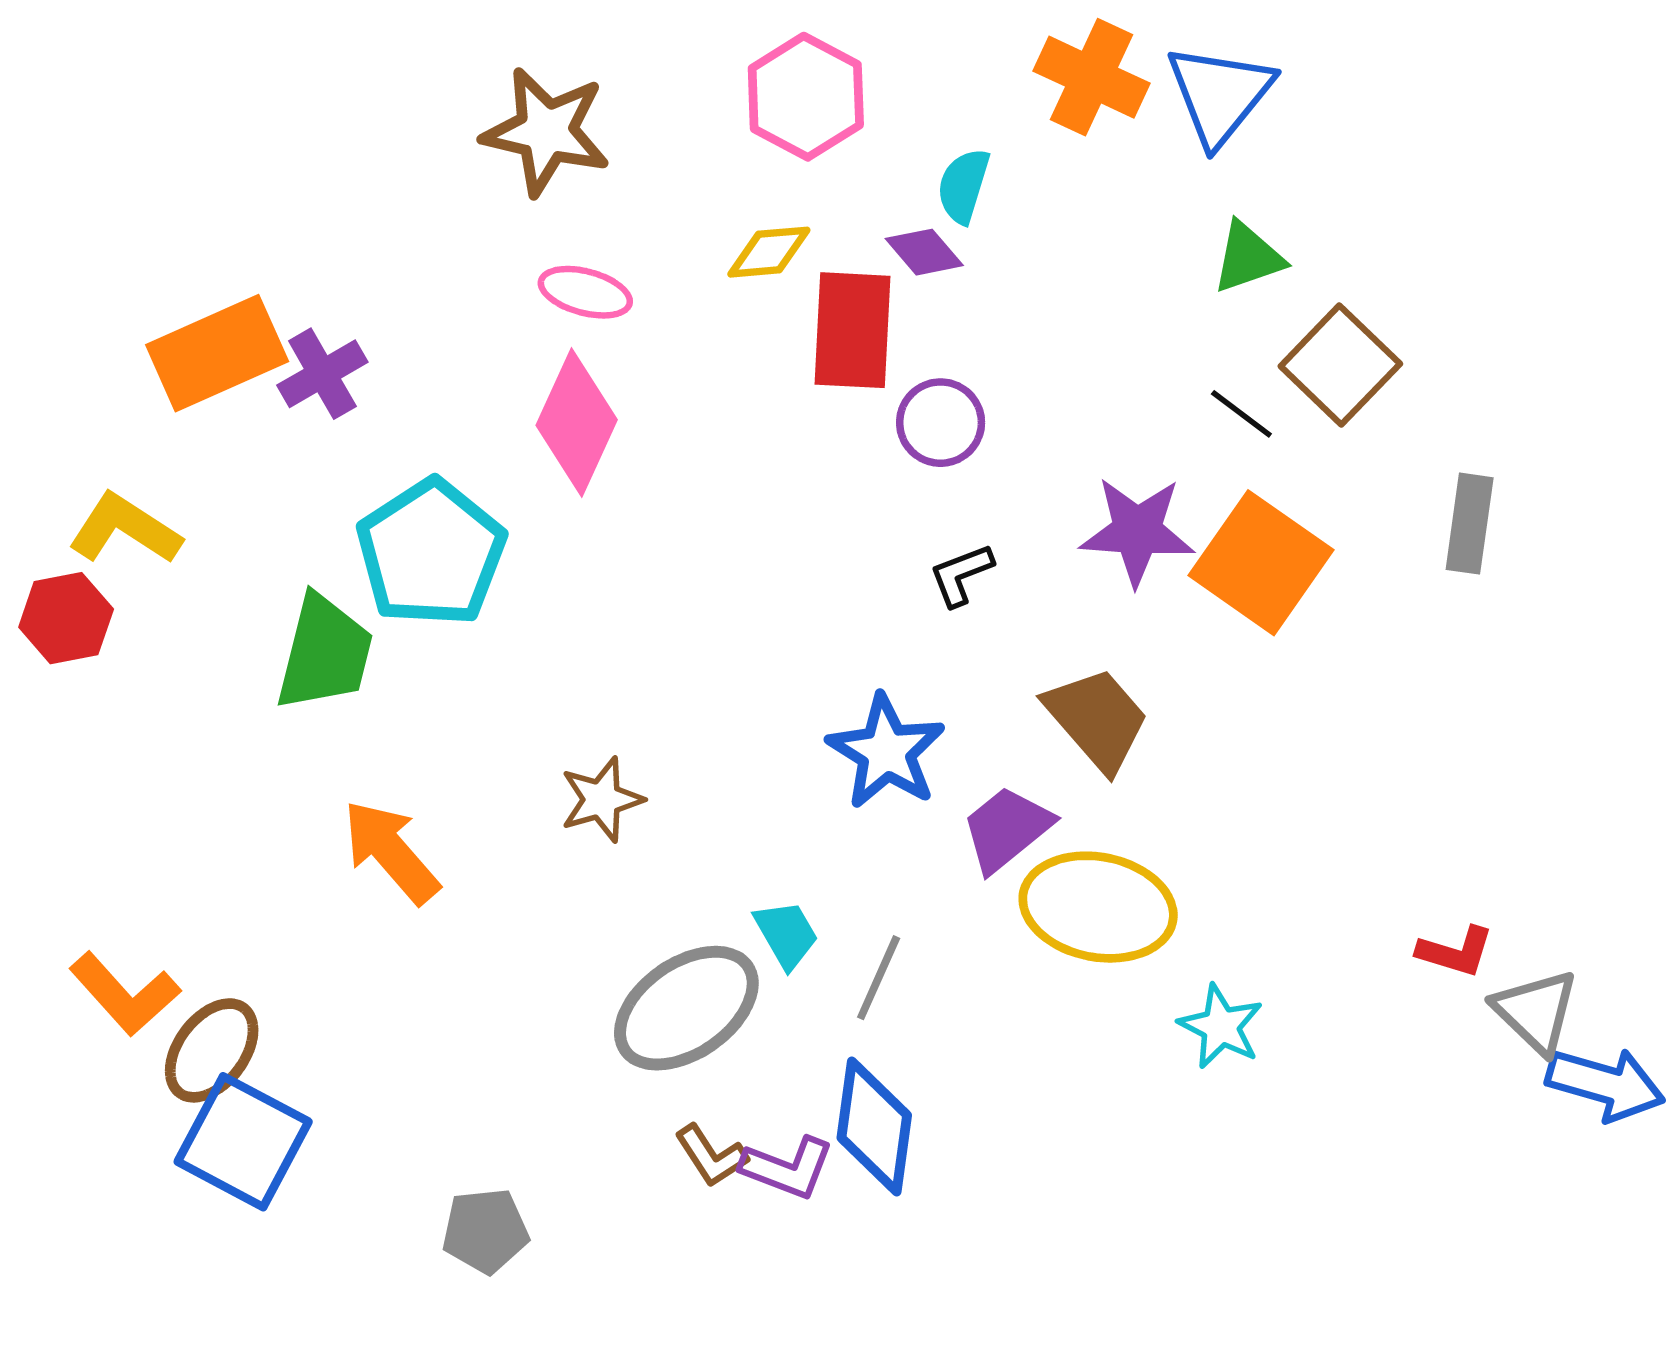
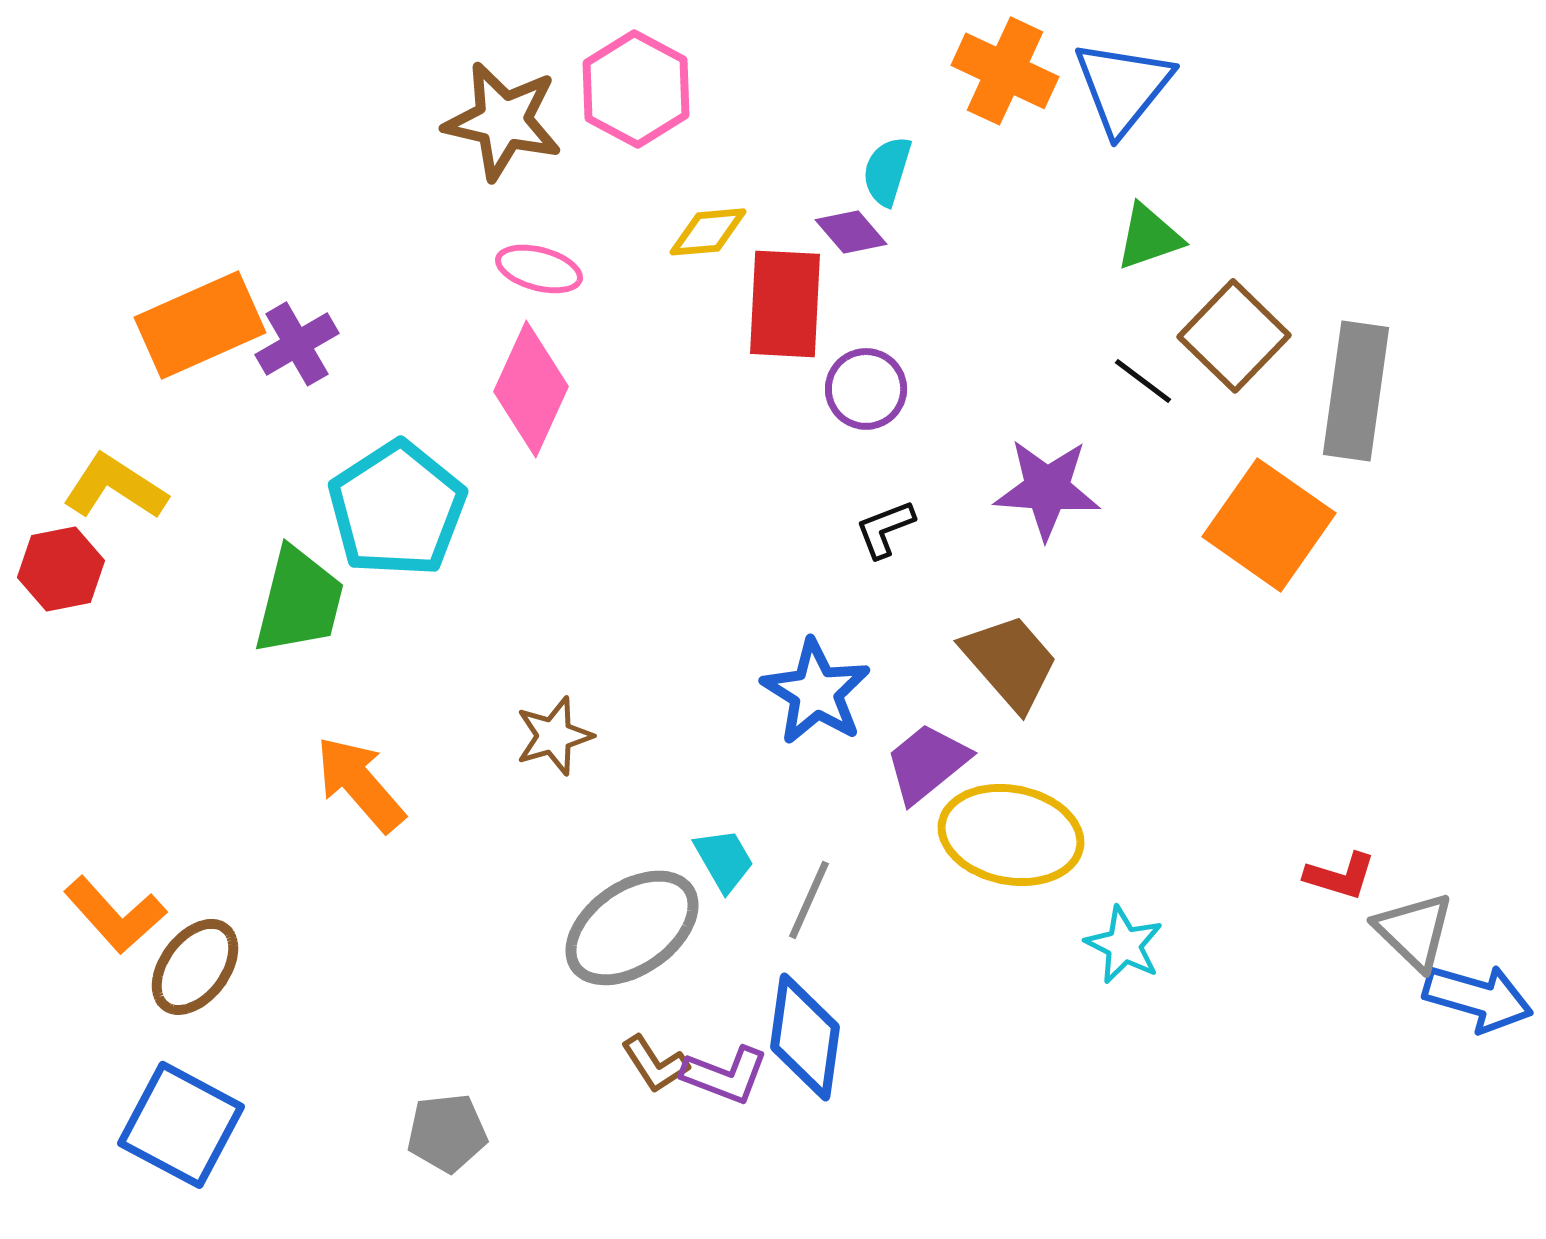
pink hexagon: (806, 97) -> (636, 89), moved
gray rectangle: (1470, 524) -> (1356, 391), moved, size x1.5
orange square: (1261, 563) -> (1269, 525), moved
blue square: (243, 1142) -> (181, 1125), moved

